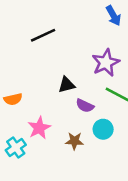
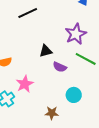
cyan circle: (103, 129) -> (74, 95), moved
brown star: (74, 141) -> (52, 113), moved

